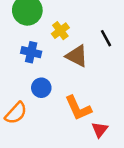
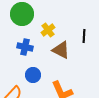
black line: (106, 38) -> (84, 36), turned 32

